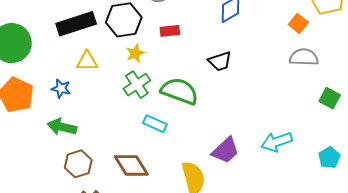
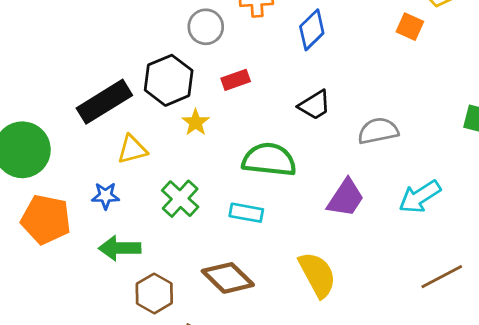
gray semicircle: (304, 57) -> (378, 131), moved
green cross: (137, 85) -> (180, 199), moved
purple trapezoid: (225, 150) -> (346, 198), moved

